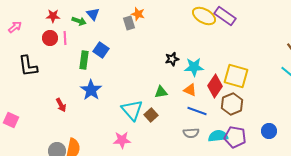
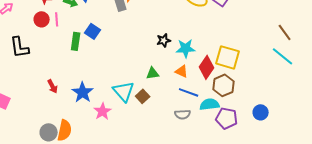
blue star: (91, 90) -> (83, 92), moved
cyan semicircle: (218, 136) -> (210, 104), moved
pink star: (122, 140) -> (103, 111), moved, turned -30

